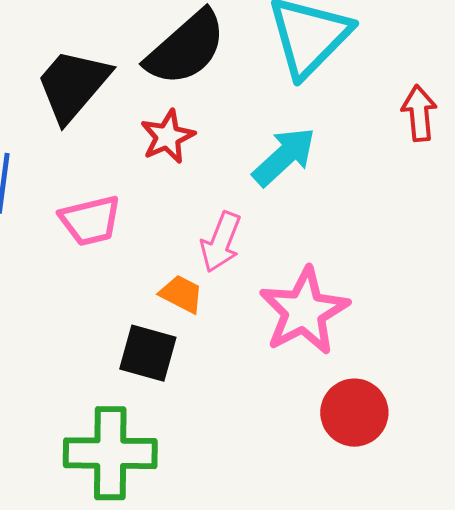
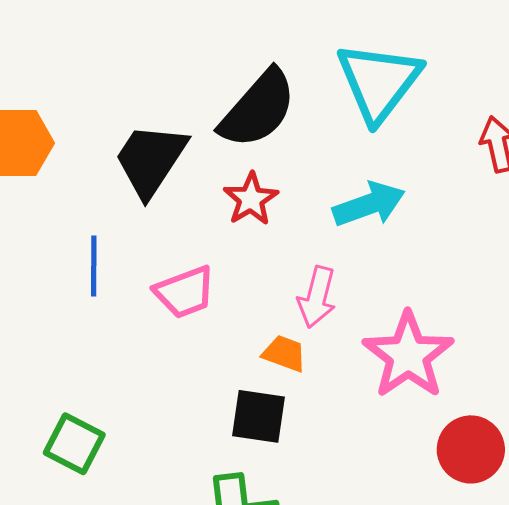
cyan arrow: (284, 157) -> (369, 204), turned 30

